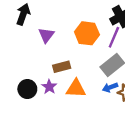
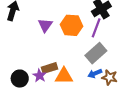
purple triangle: (46, 35) -> (45, 25), moved
brown rectangle: (62, 67) -> (50, 68), moved

